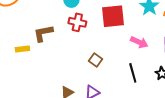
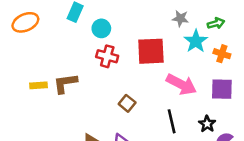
brown L-shape: (43, 33) -> (65, 83), moved
pink arrow: (139, 42) -> (181, 84), size x1.4

